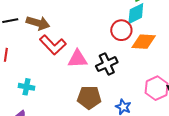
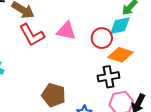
pink triangle: (78, 59) -> (66, 31), moved
black cross: (107, 64) -> (108, 77), moved

